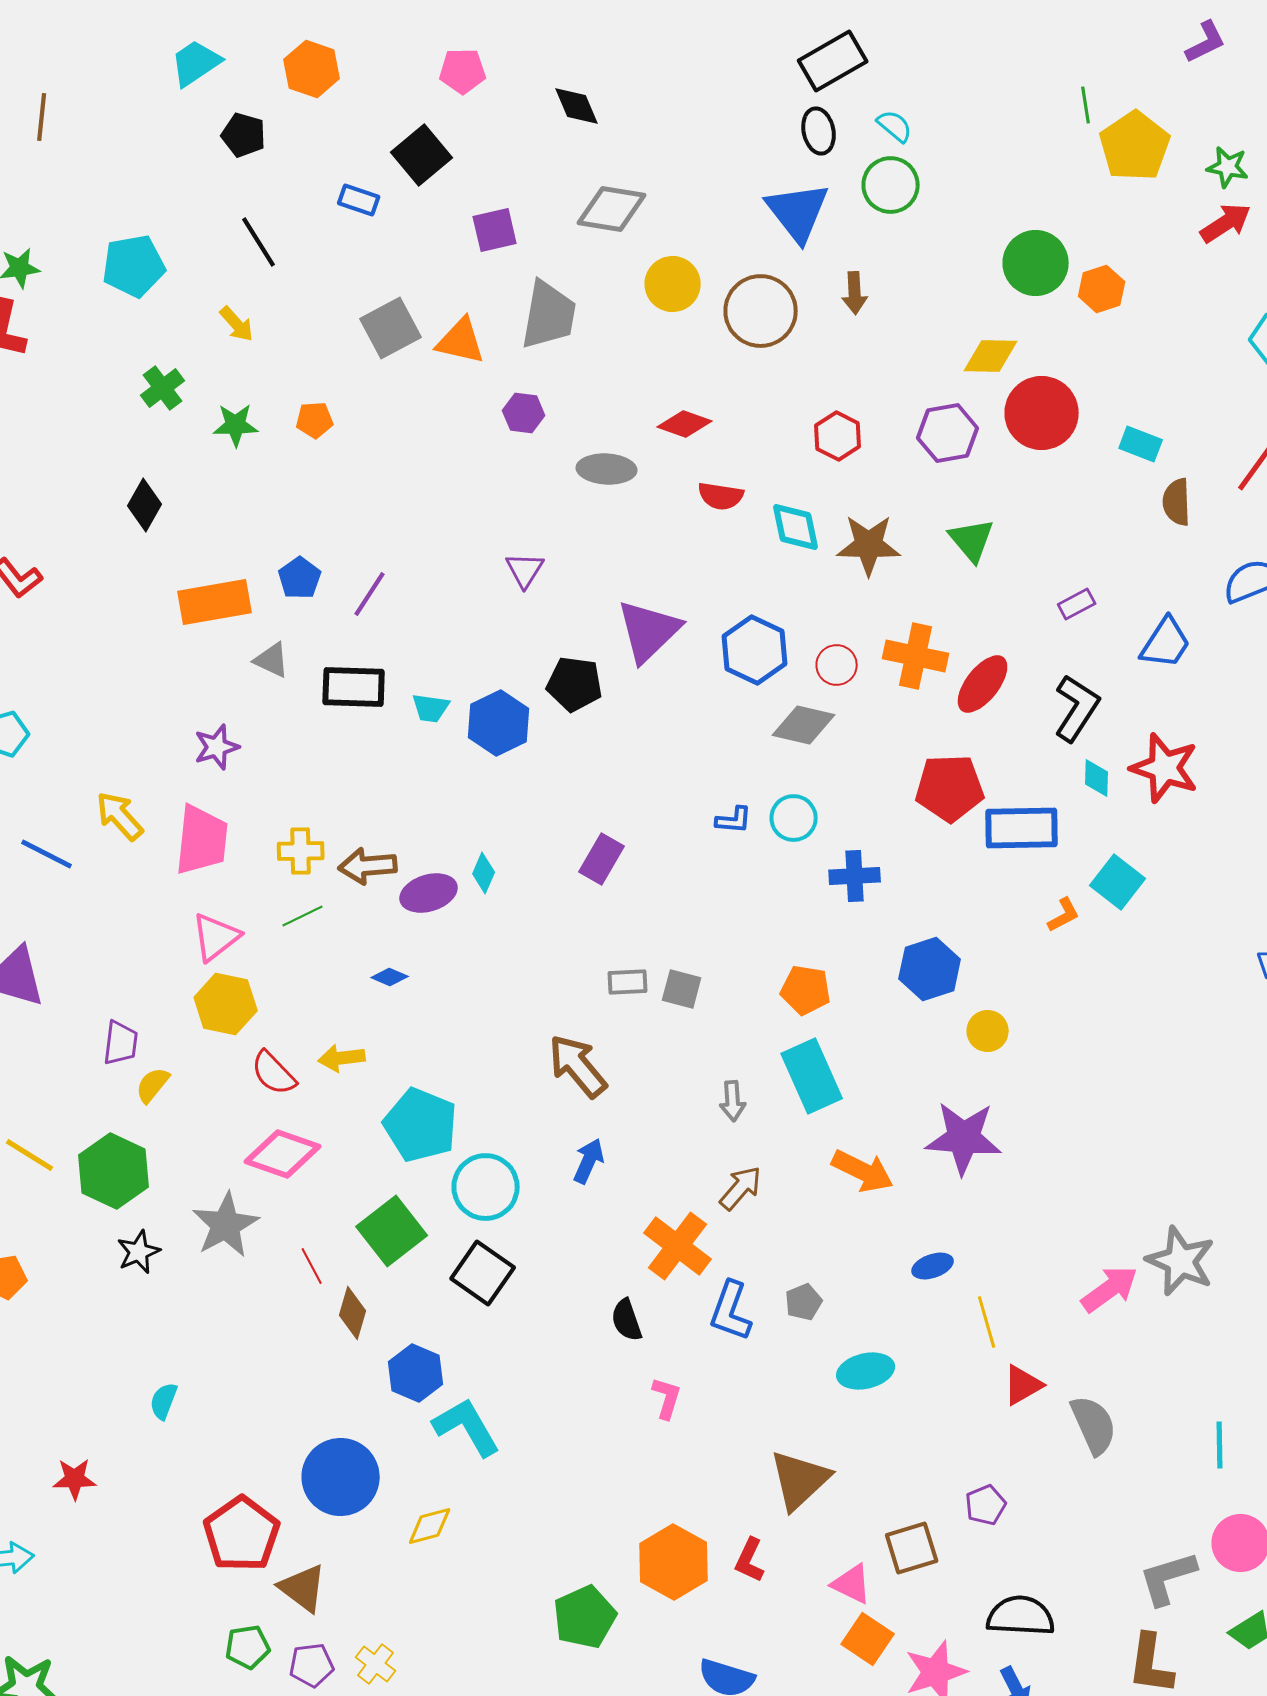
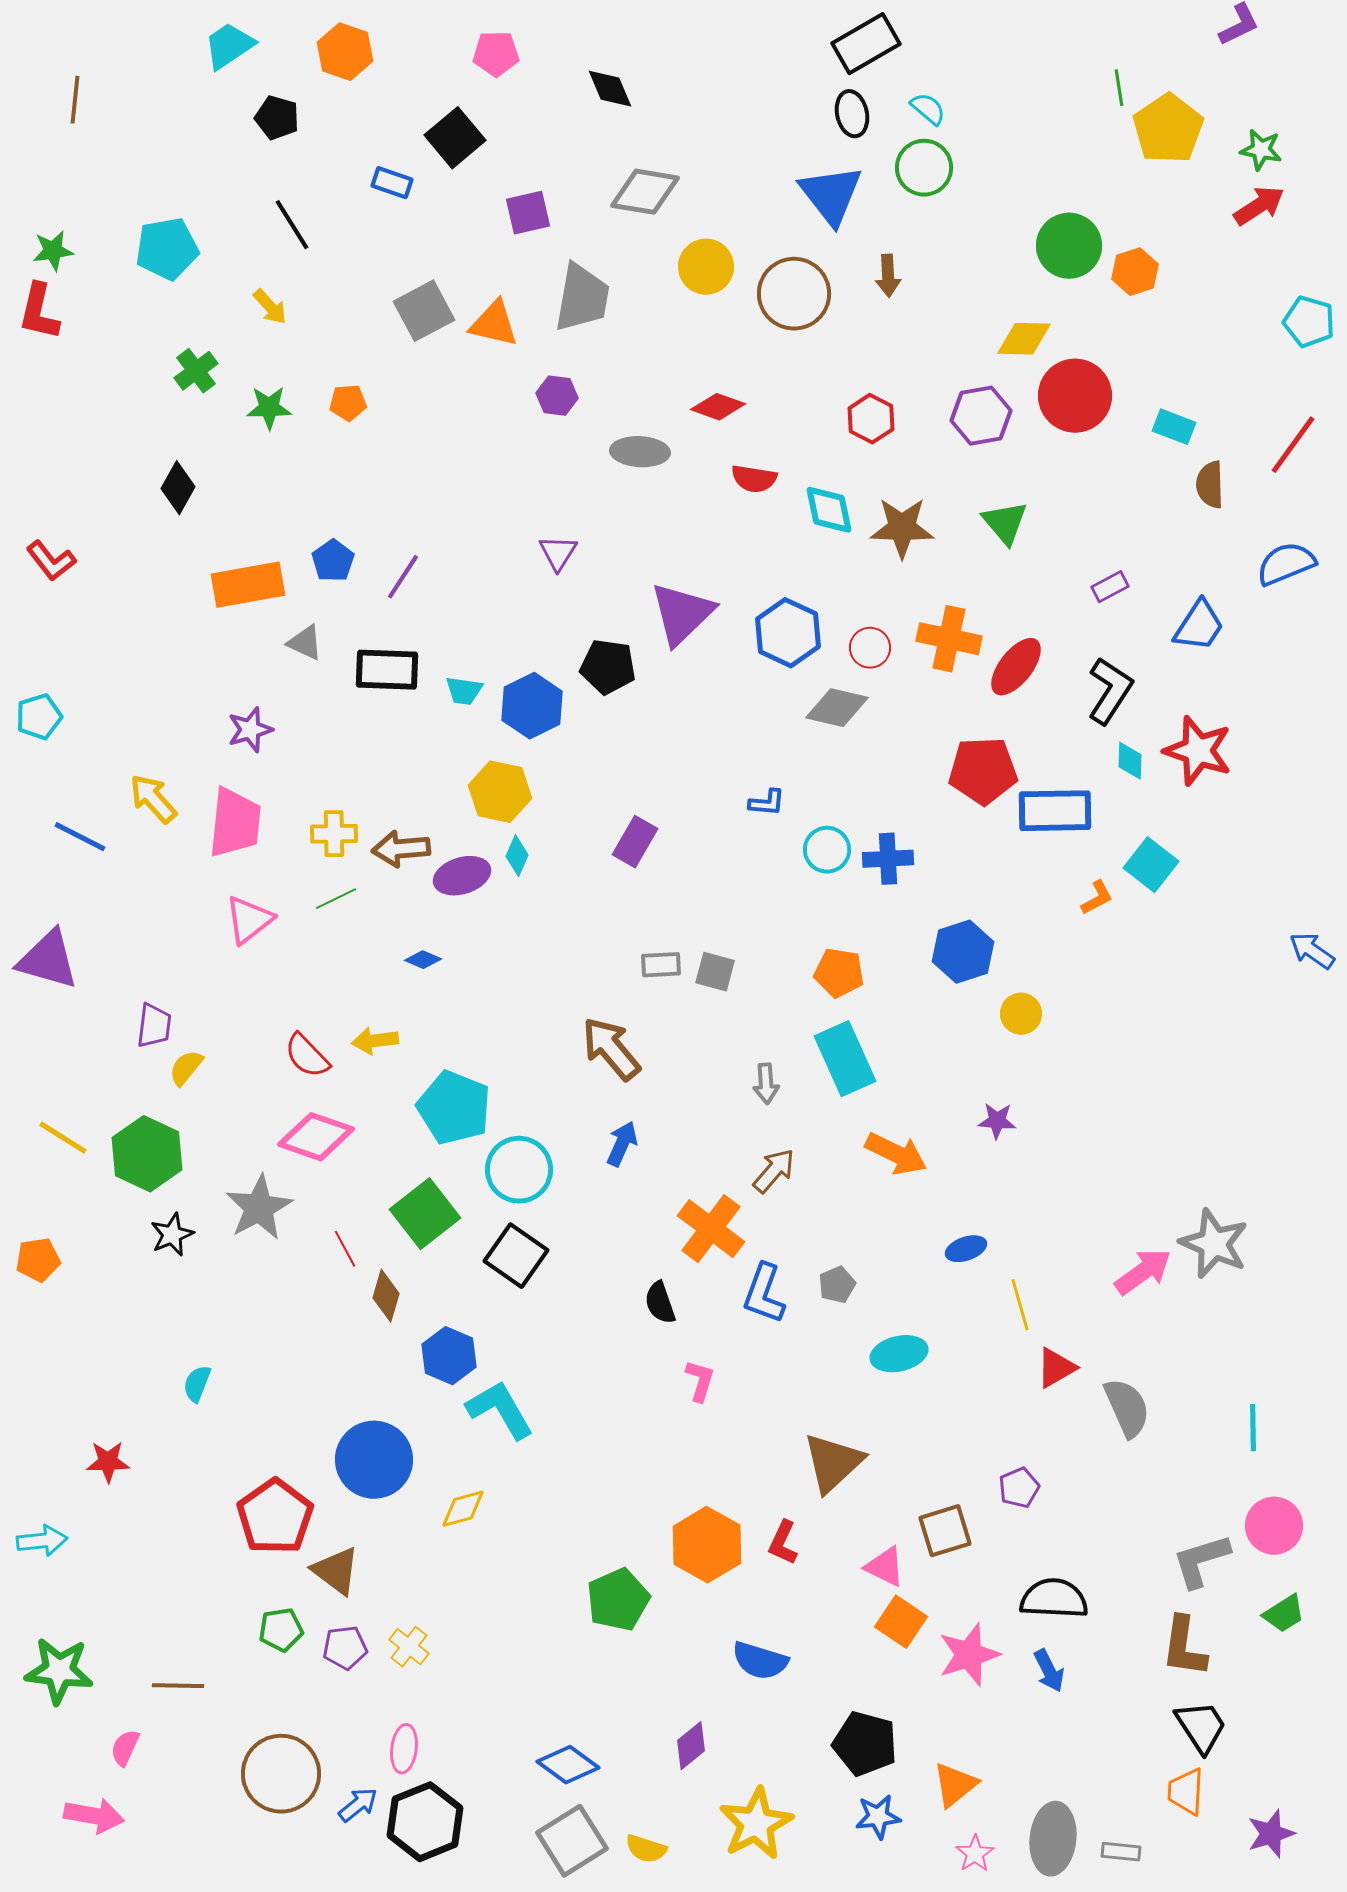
cyan circle: (794, 818) -> (827, 850), moved
yellow hexagon: (226, 1004) -> (500, 792), moved
purple star: (964, 1138) -> (997, 1121), size x0.5

